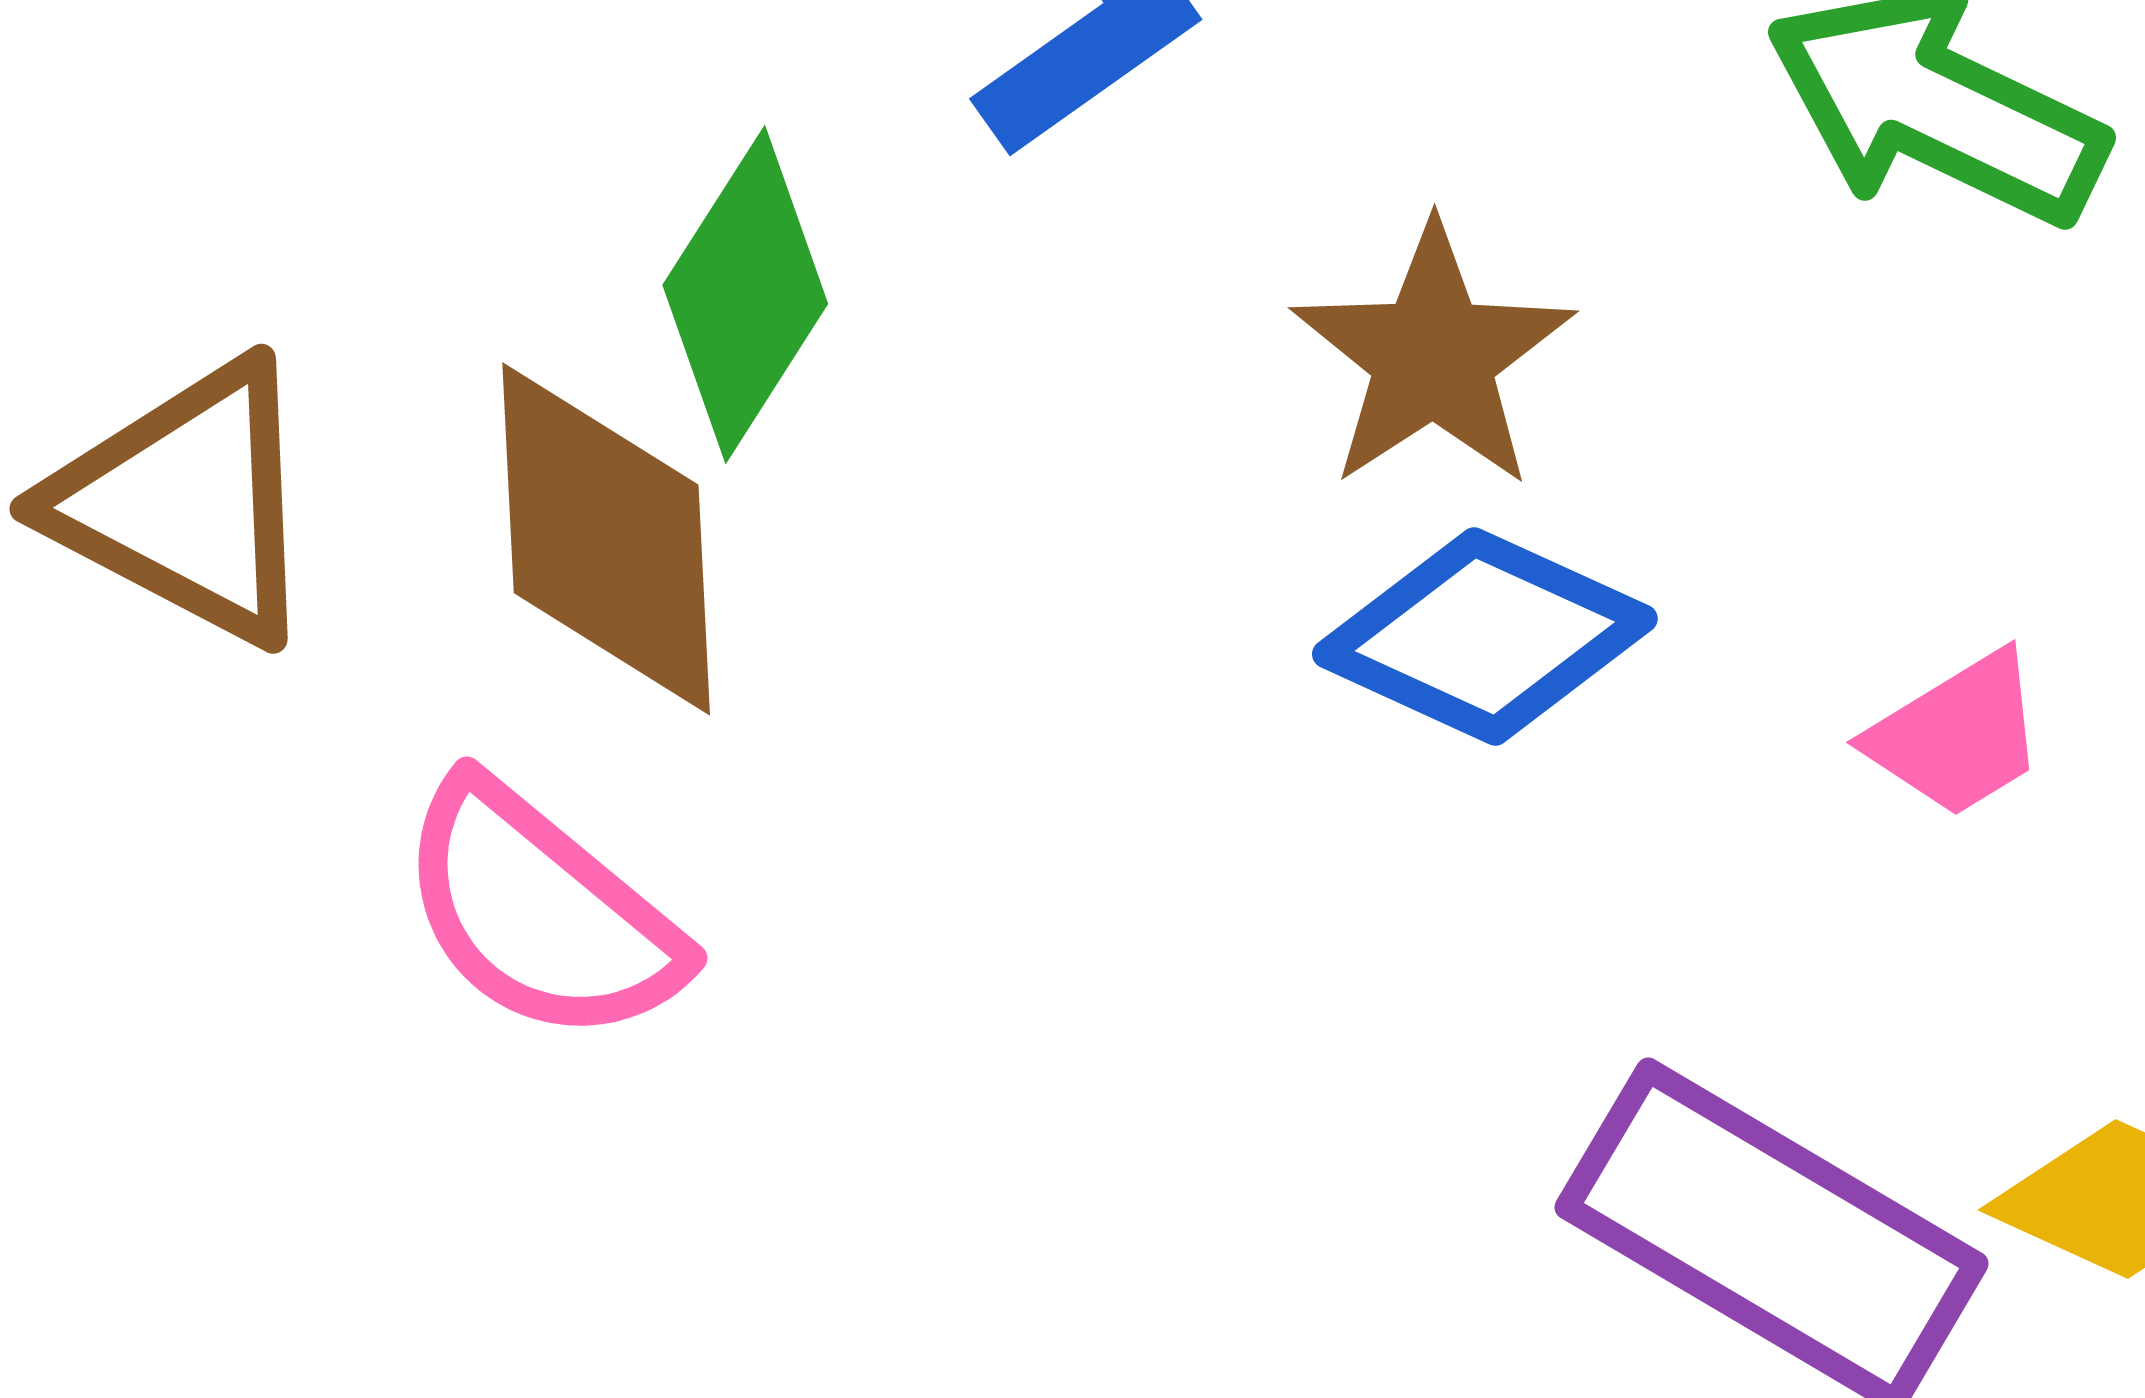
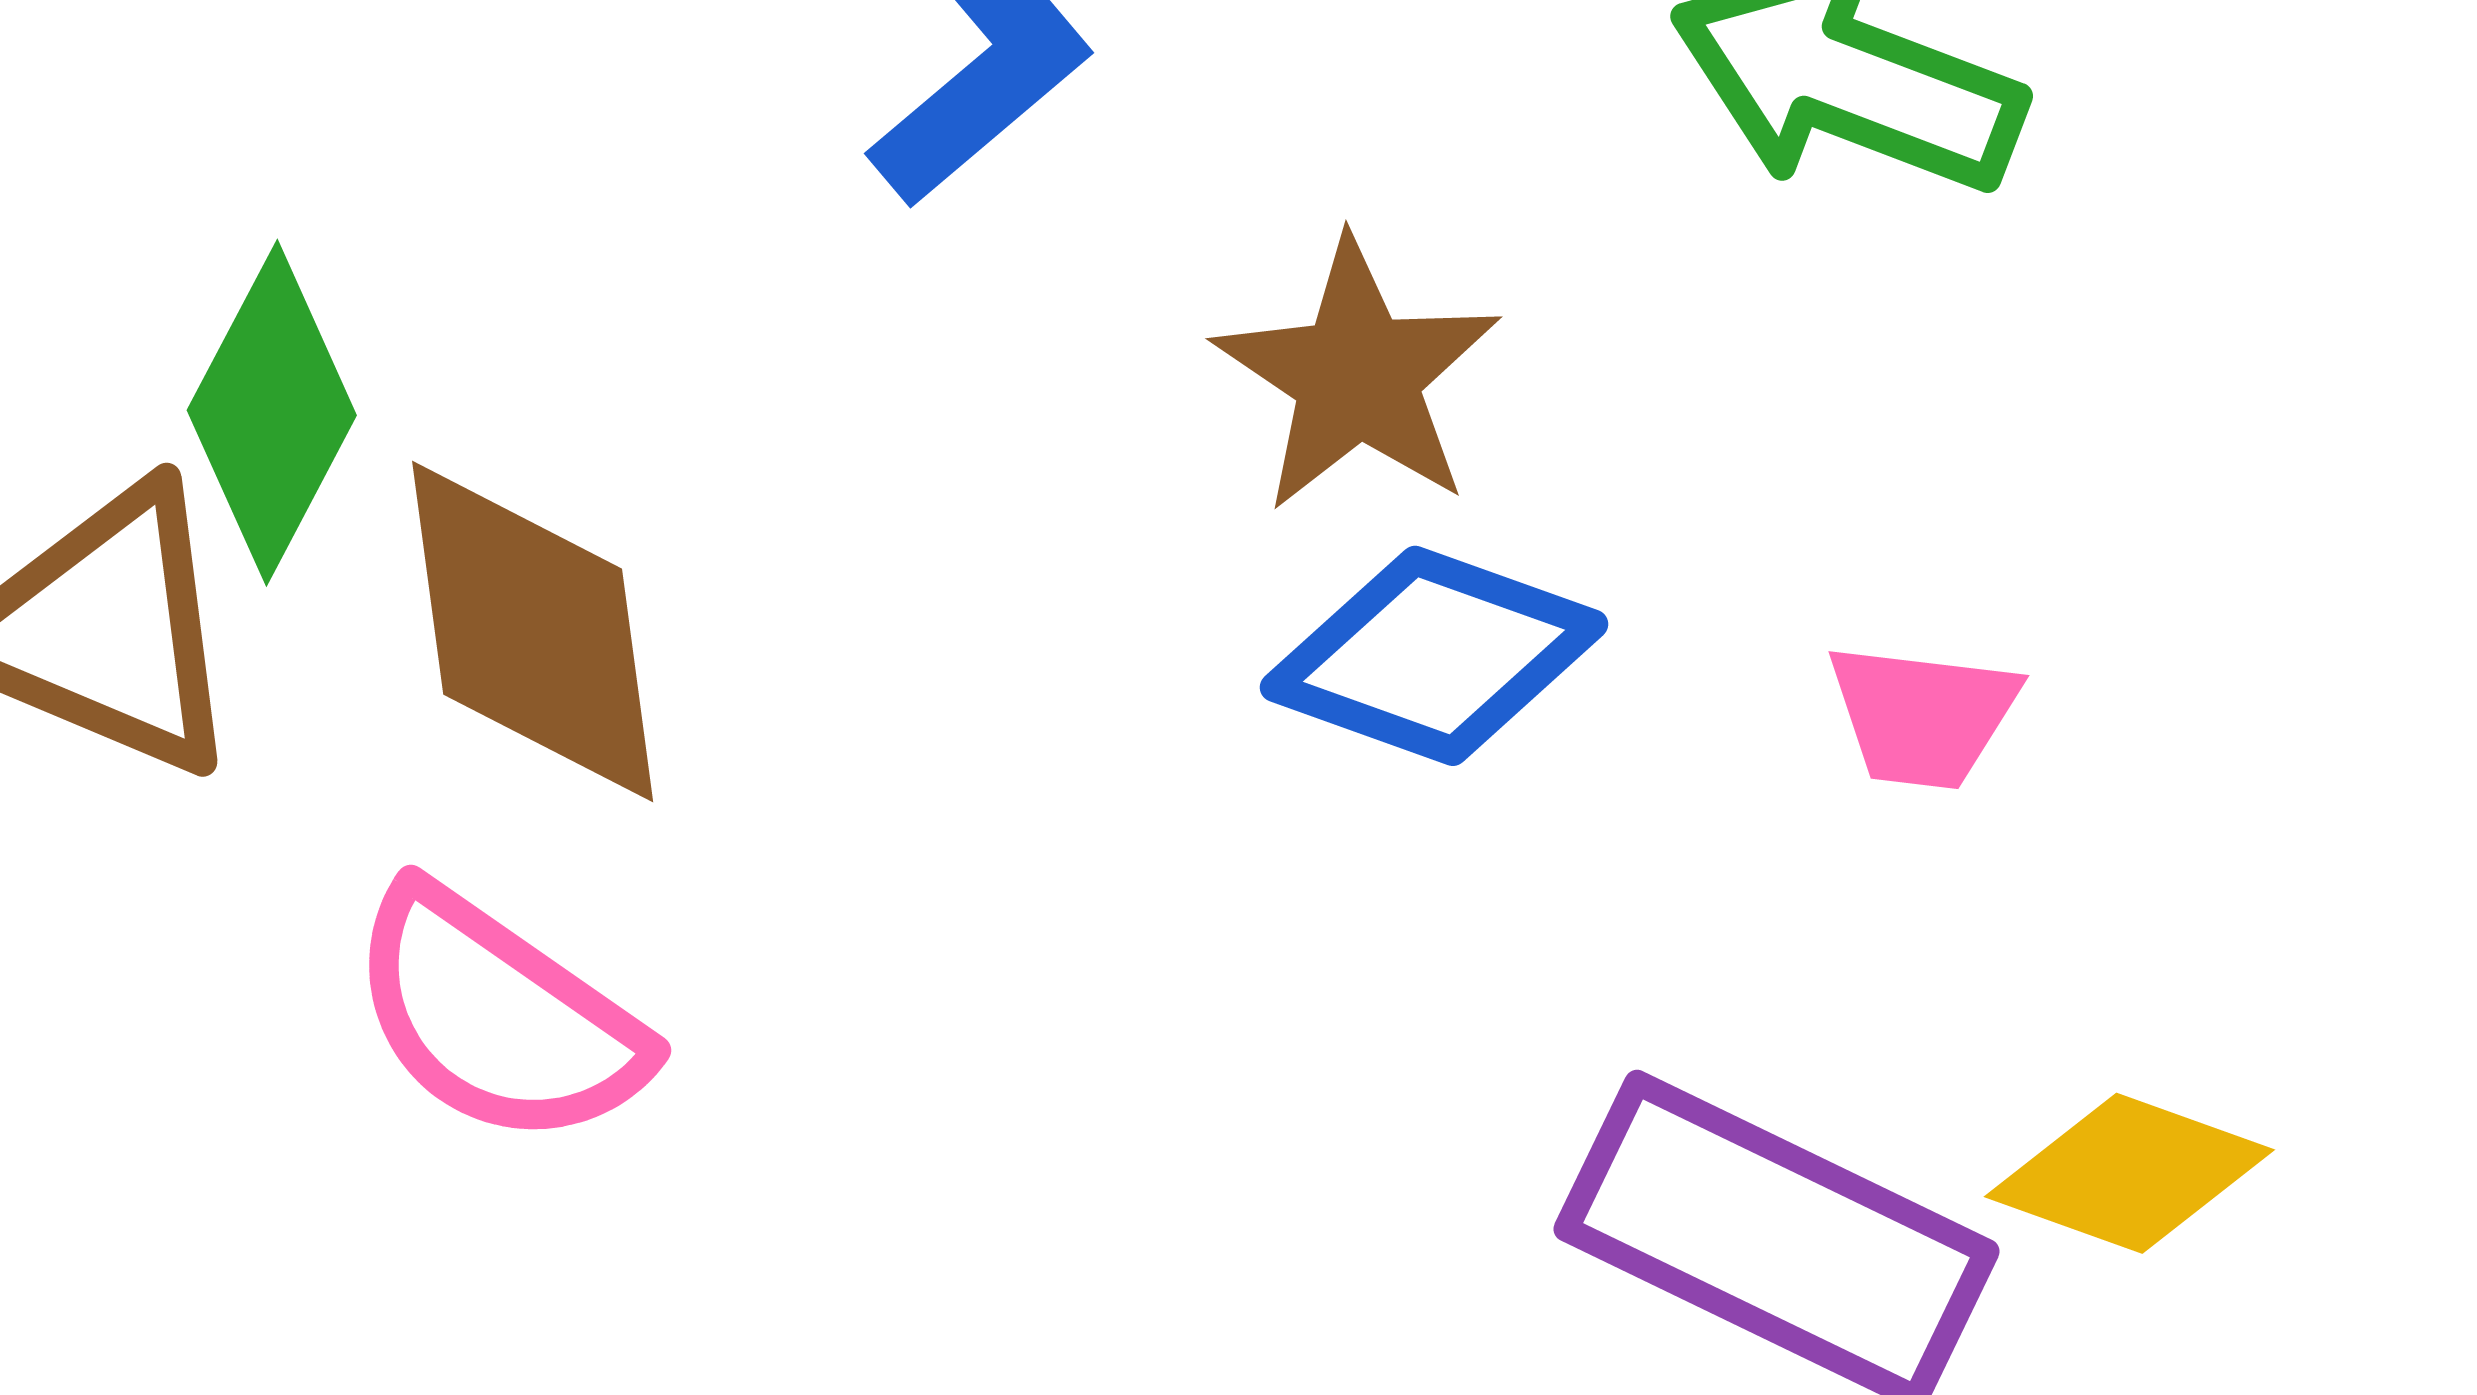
green diamond: (745, 294) -> (272, 413), moved
pink trapezoid: (1957, 735) -> (1923, 716), turned 43

